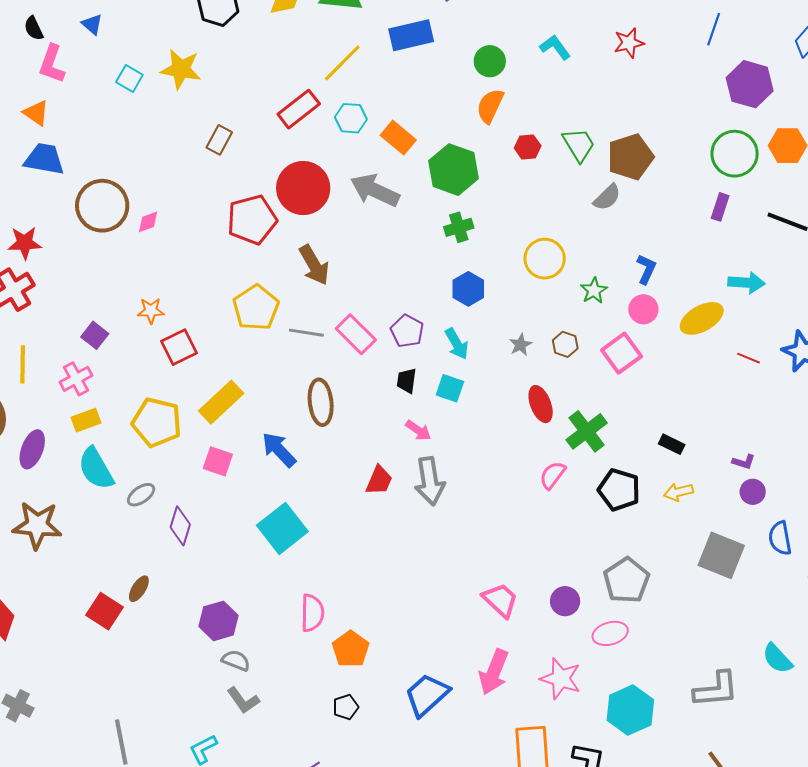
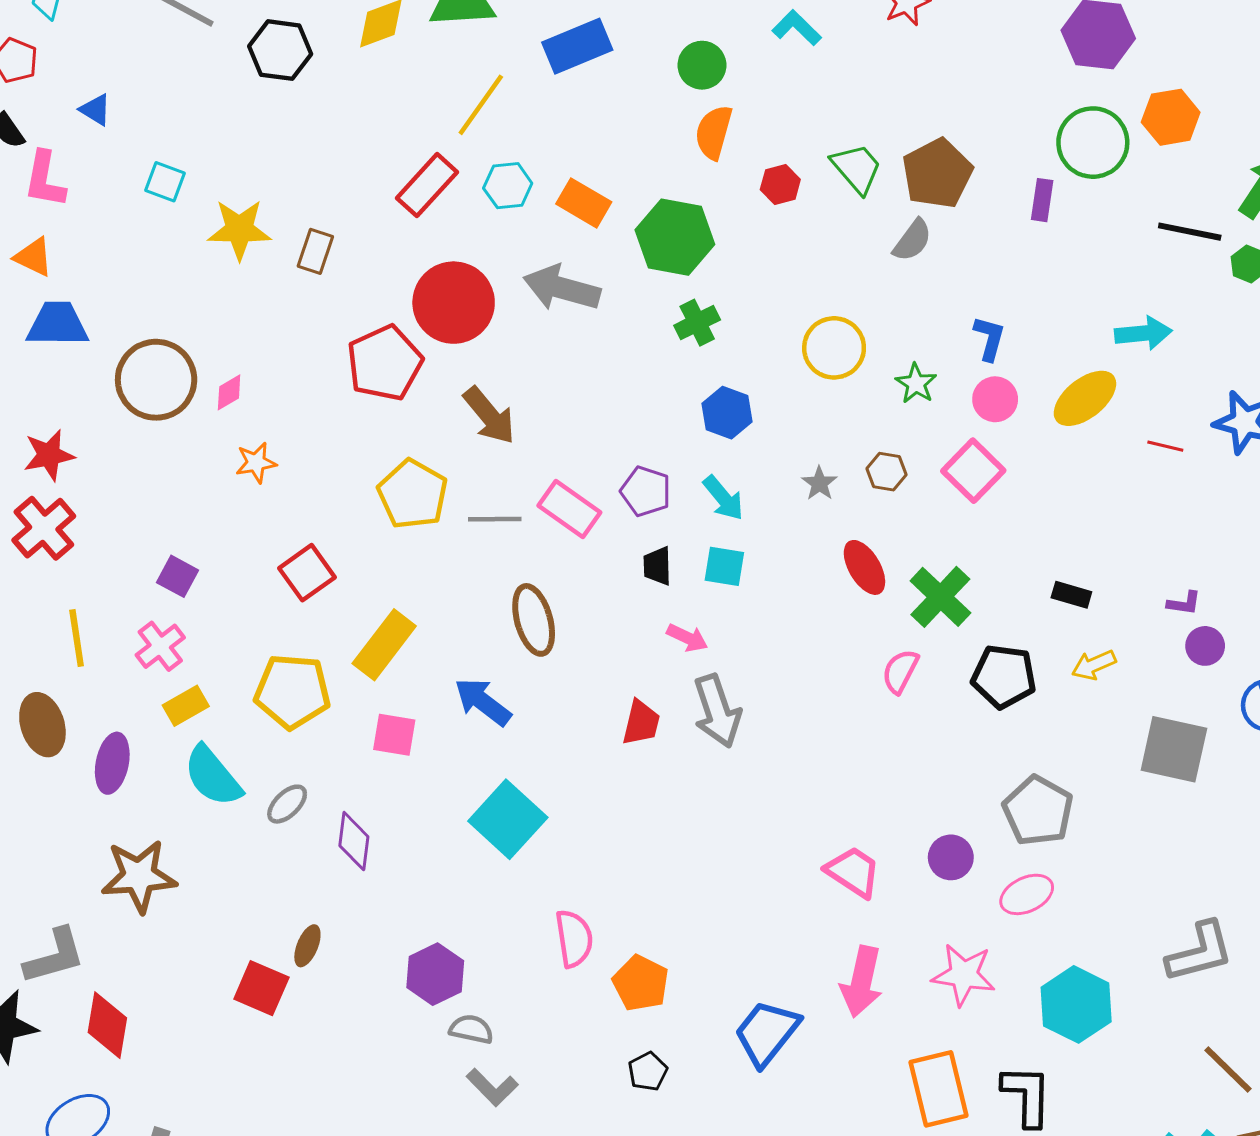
yellow star: (181, 69) -> (239, 230), moved
purple rectangle: (720, 207) -> (1042, 200), moved
orange star: (151, 311) -> (256, 463), moved

